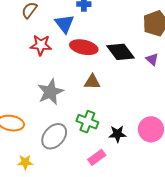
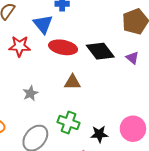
gray star: (50, 92) -> (30, 93), size x0.6

